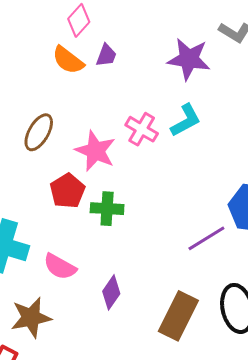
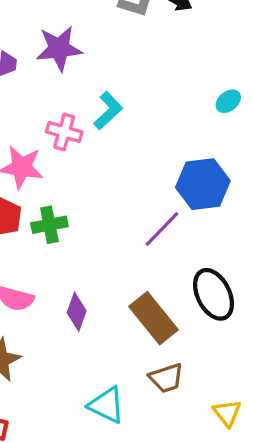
purple star: (189, 59) -> (59, 48), moved
brown rectangle: (178, 316) -> (153, 318), turned -51

